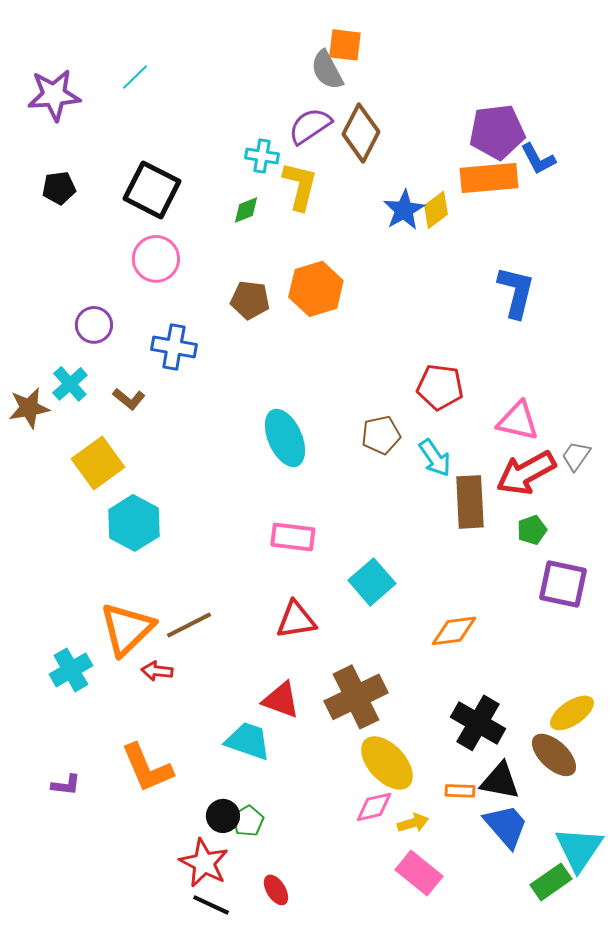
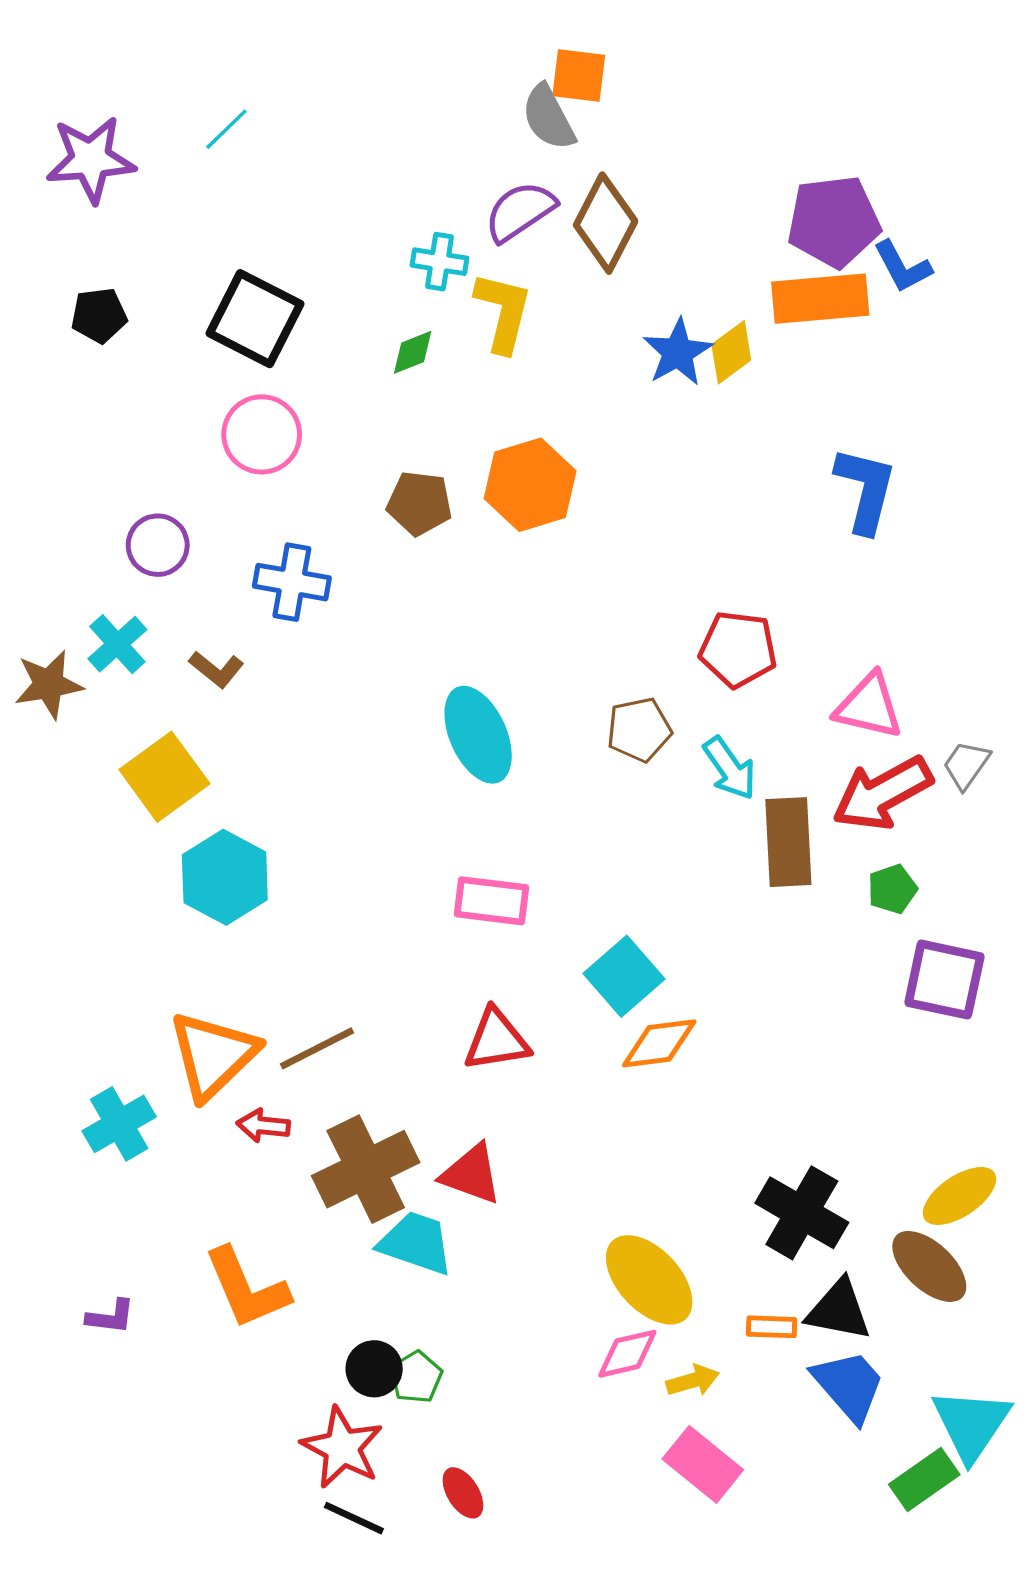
orange diamond: (454, 631) -> (659, 1043), moved
brown cross: (356, 697) -> (366, 1169), moved

